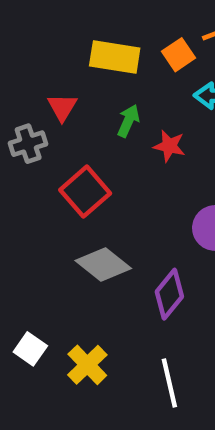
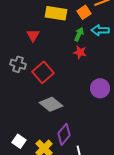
green arrow: (128, 121) -> (79, 34), moved
gray cross: (28, 144) -> (18, 64), moved, turned 35
purple diamond: (169, 294) -> (64, 134), moved

